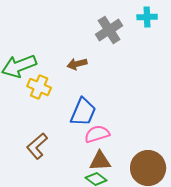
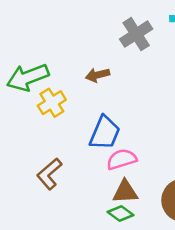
yellow cross: (39, 87) -> (52, 103), turned 35

